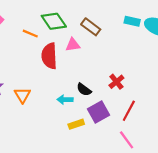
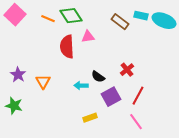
brown rectangle: (91, 27) -> (120, 22), moved
orange line: (30, 34) -> (48, 19), moved
yellow rectangle: (76, 124) -> (90, 118), moved

